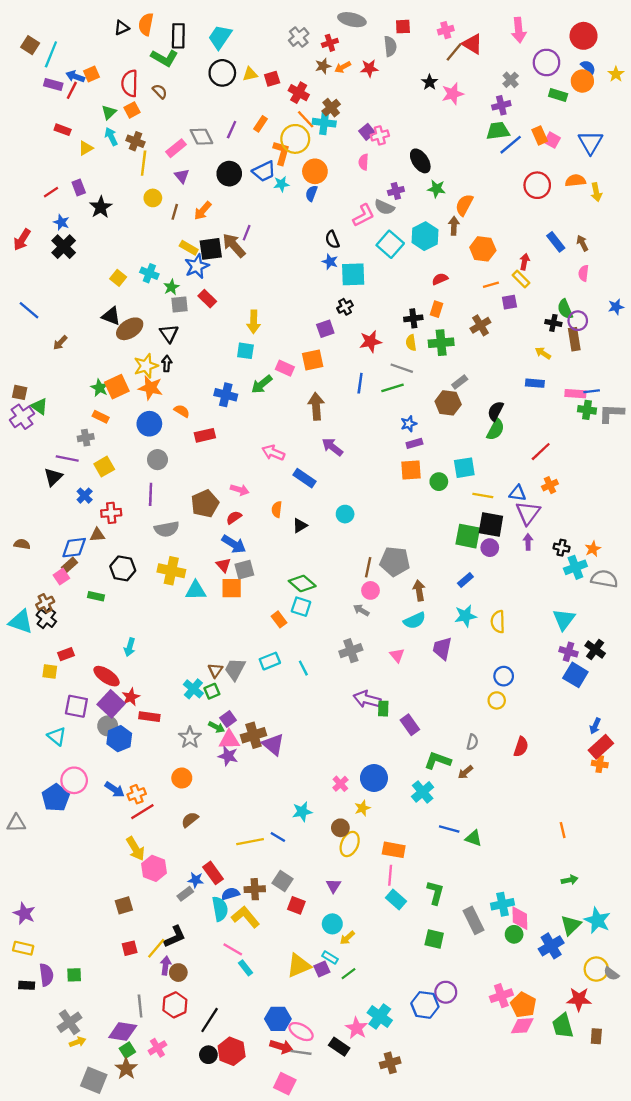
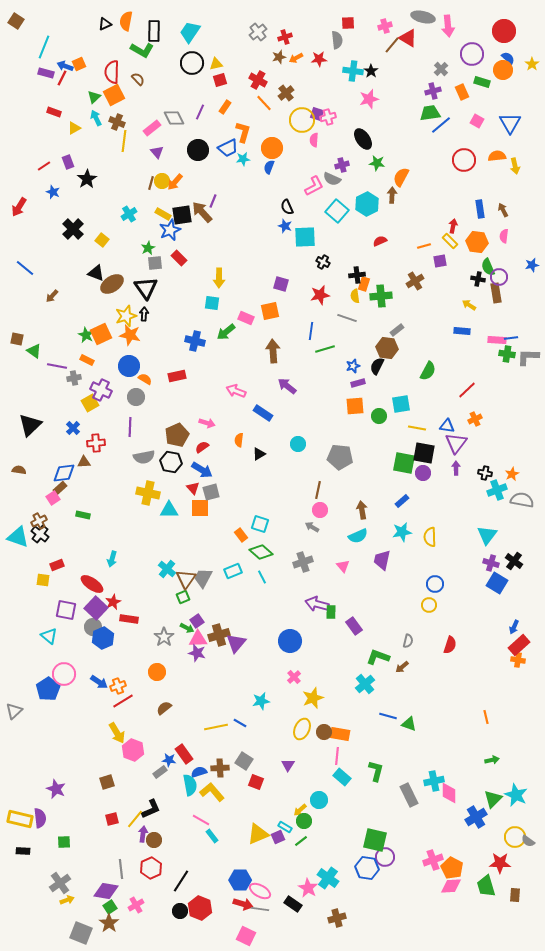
gray ellipse: (352, 20) -> (423, 17), moved
brown square: (30, 45) -> (16, 21), moved
red square: (272, 79) -> (220, 80), moved
pink star: (453, 94) -> (369, 99), moved
orange square: (132, 110) -> (114, 95), size x1.5
cyan cross: (324, 123) -> (353, 71), moved
purple square: (367, 132) -> (317, 114), turned -32
orange rectangle: (540, 135) -> (462, 92), moved
yellow circle: (295, 139) -> (302, 120), moved
yellow circle: (153, 198) -> (162, 181), moved
blue rectangle: (556, 242) -> (480, 209), turned 30
black cross: (64, 247) -> (73, 229), moved
orange hexagon: (483, 249) -> (477, 242), moved
cyan cross: (149, 273) -> (129, 214), moved, turned 35
black cross: (345, 307) -> (323, 262), moved, turned -32
orange rectangle: (436, 309) -> (364, 284), moved
purple square: (325, 329) -> (281, 284), turned 35
black triangle: (169, 333) -> (146, 288), size x1.4
green line: (392, 388) -> (325, 349), moved
orange semicircle: (182, 411) -> (145, 379), moved
black semicircle: (496, 411) -> (377, 366), moved
purple cross: (22, 417) -> (101, 390), moved, turned -30
purple line: (67, 458) -> (57, 366), moved
black triangle: (53, 477) -> (30, 425), moved, size x1.4
gray pentagon: (395, 561) -> (340, 457), moved
black hexagon: (123, 568) -> (171, 462), moved
green diamond: (302, 583) -> (261, 552), moved
brown triangle: (215, 670) -> (186, 579), size x1.5
cyan cross: (193, 689) -> (167, 569), moved
purple triangle: (273, 744) -> (236, 643), turned 30
blue circle: (374, 778) -> (290, 641), moved
yellow star: (362, 808) -> (313, 698), size x1.5
gray triangle: (16, 823) -> (14, 711), turned -42
brown circle: (340, 828) -> (324, 732), moved
purple star: (24, 913) -> (56, 789), moved
cyan circle: (332, 924) -> (319, 800), moved
green circle: (514, 934) -> (304, 821), moved
green square: (434, 939) -> (375, 840), moved, size x1.4
yellow rectangle: (23, 948) -> (20, 819), size x1.4
purple semicircle: (46, 975) -> (40, 818), moved

